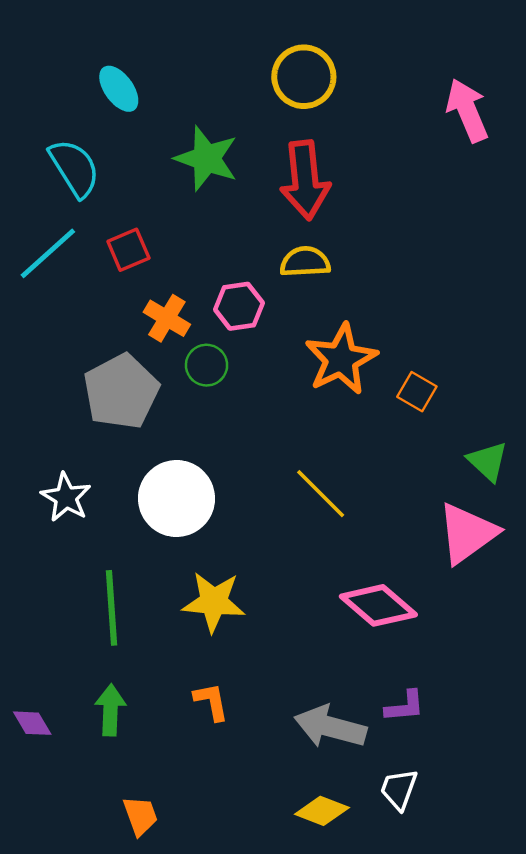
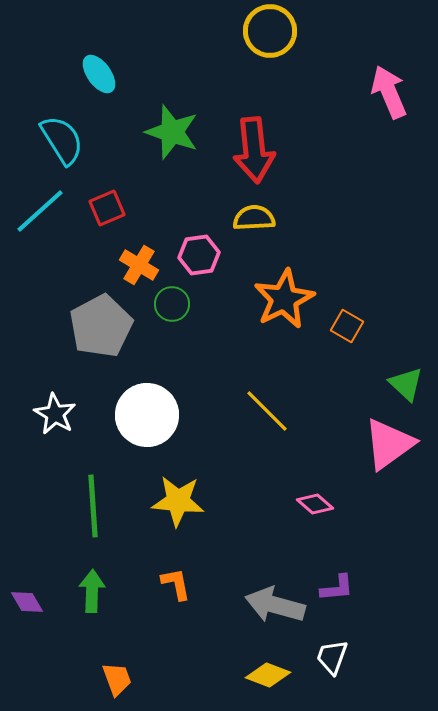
yellow circle: (304, 77) -> (270, 31), moved
pink diamond: (378, 605) -> (315, 504), size x0.6

